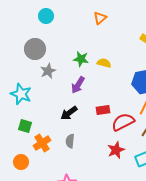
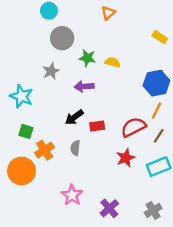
gray circle: (35, 49) -> (62, 38), moved
purple arrow: (78, 85) -> (84, 86), turned 54
red rectangle: (103, 110) -> (97, 126), moved
orange circle: (21, 162) -> (21, 171), size x1.6

